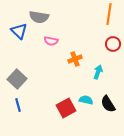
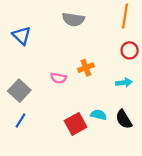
gray semicircle: (39, 17) -> (73, 19), moved
pink semicircle: (51, 41) -> (58, 78), moved
cyan arrow: (98, 72) -> (124, 83), moved, turned 64
blue line: (18, 105) -> (20, 120), turned 48

